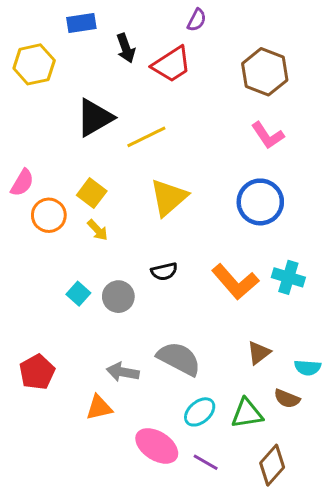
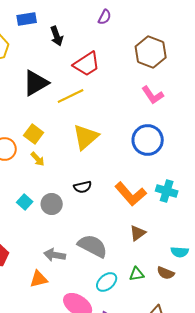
red trapezoid: (172, 64) -> (87, 64), moved
brown triangle: (259, 353) -> (138, 233), moved
green triangle: (247, 413) -> (137, 274), moved, size x0.7

